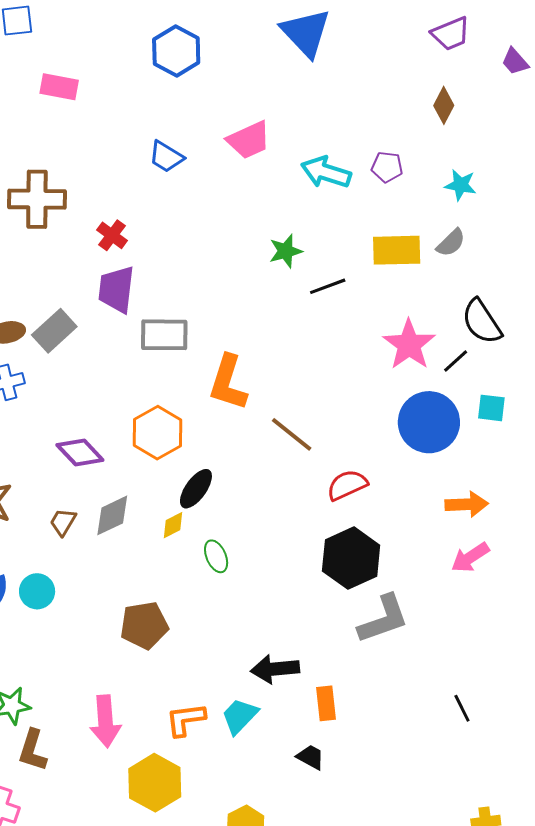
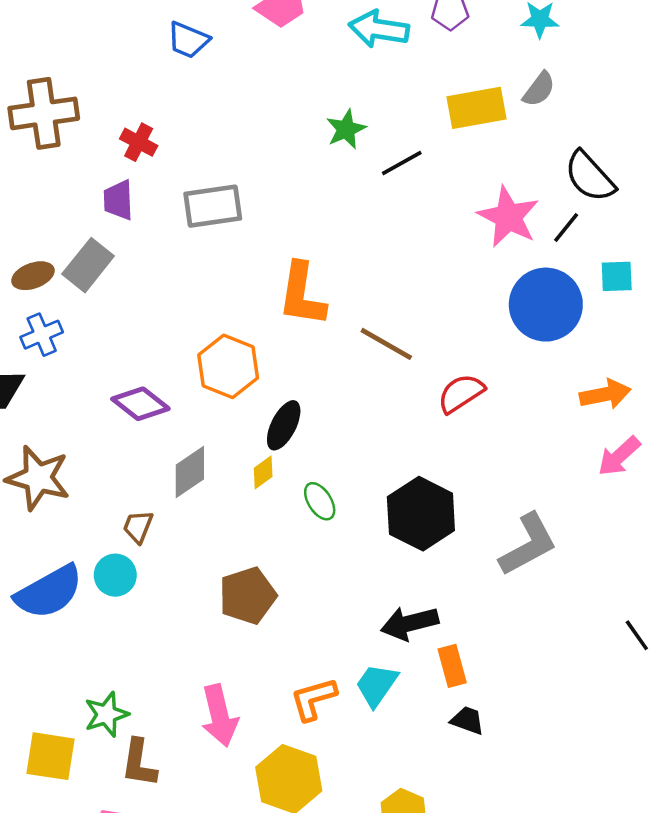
purple trapezoid: (116, 289) -> (118, 200), moved, size x0.7
gray rectangle: (164, 335) -> (213, 206), moved
brown trapezoid: (63, 522) -> (138, 527), moved
black hexagon: (351, 558) -> (421, 514), moved
orange rectangle: (326, 703) -> (452, 666), moved

